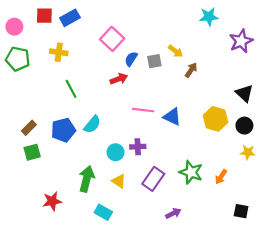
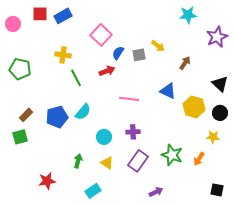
yellow cross: (59, 52) -> (63, 55), moved
green pentagon: (18, 59) -> (20, 69), moved
brown arrow: (191, 70) -> (185, 63), moved
green line: (71, 89) -> (76, 78), moved
blue triangle: (172, 117) -> (168, 91), moved
purple cross: (138, 147) -> (133, 132), moved
green square: (32, 152) -> (20, 137), moved
yellow star: (248, 152) -> (213, 137), moved
green arrow: (87, 179) -> (78, 161), size x0.6
cyan rectangle: (103, 212) -> (93, 191), turned -63

